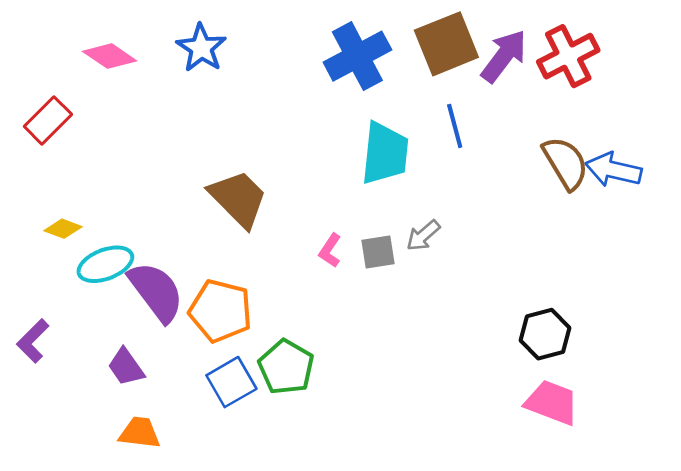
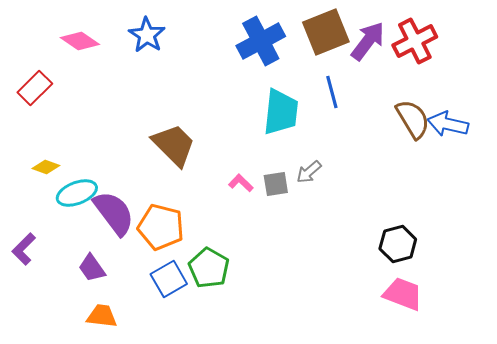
pink L-shape: (330, 251) -> (241, 183), turned 100

